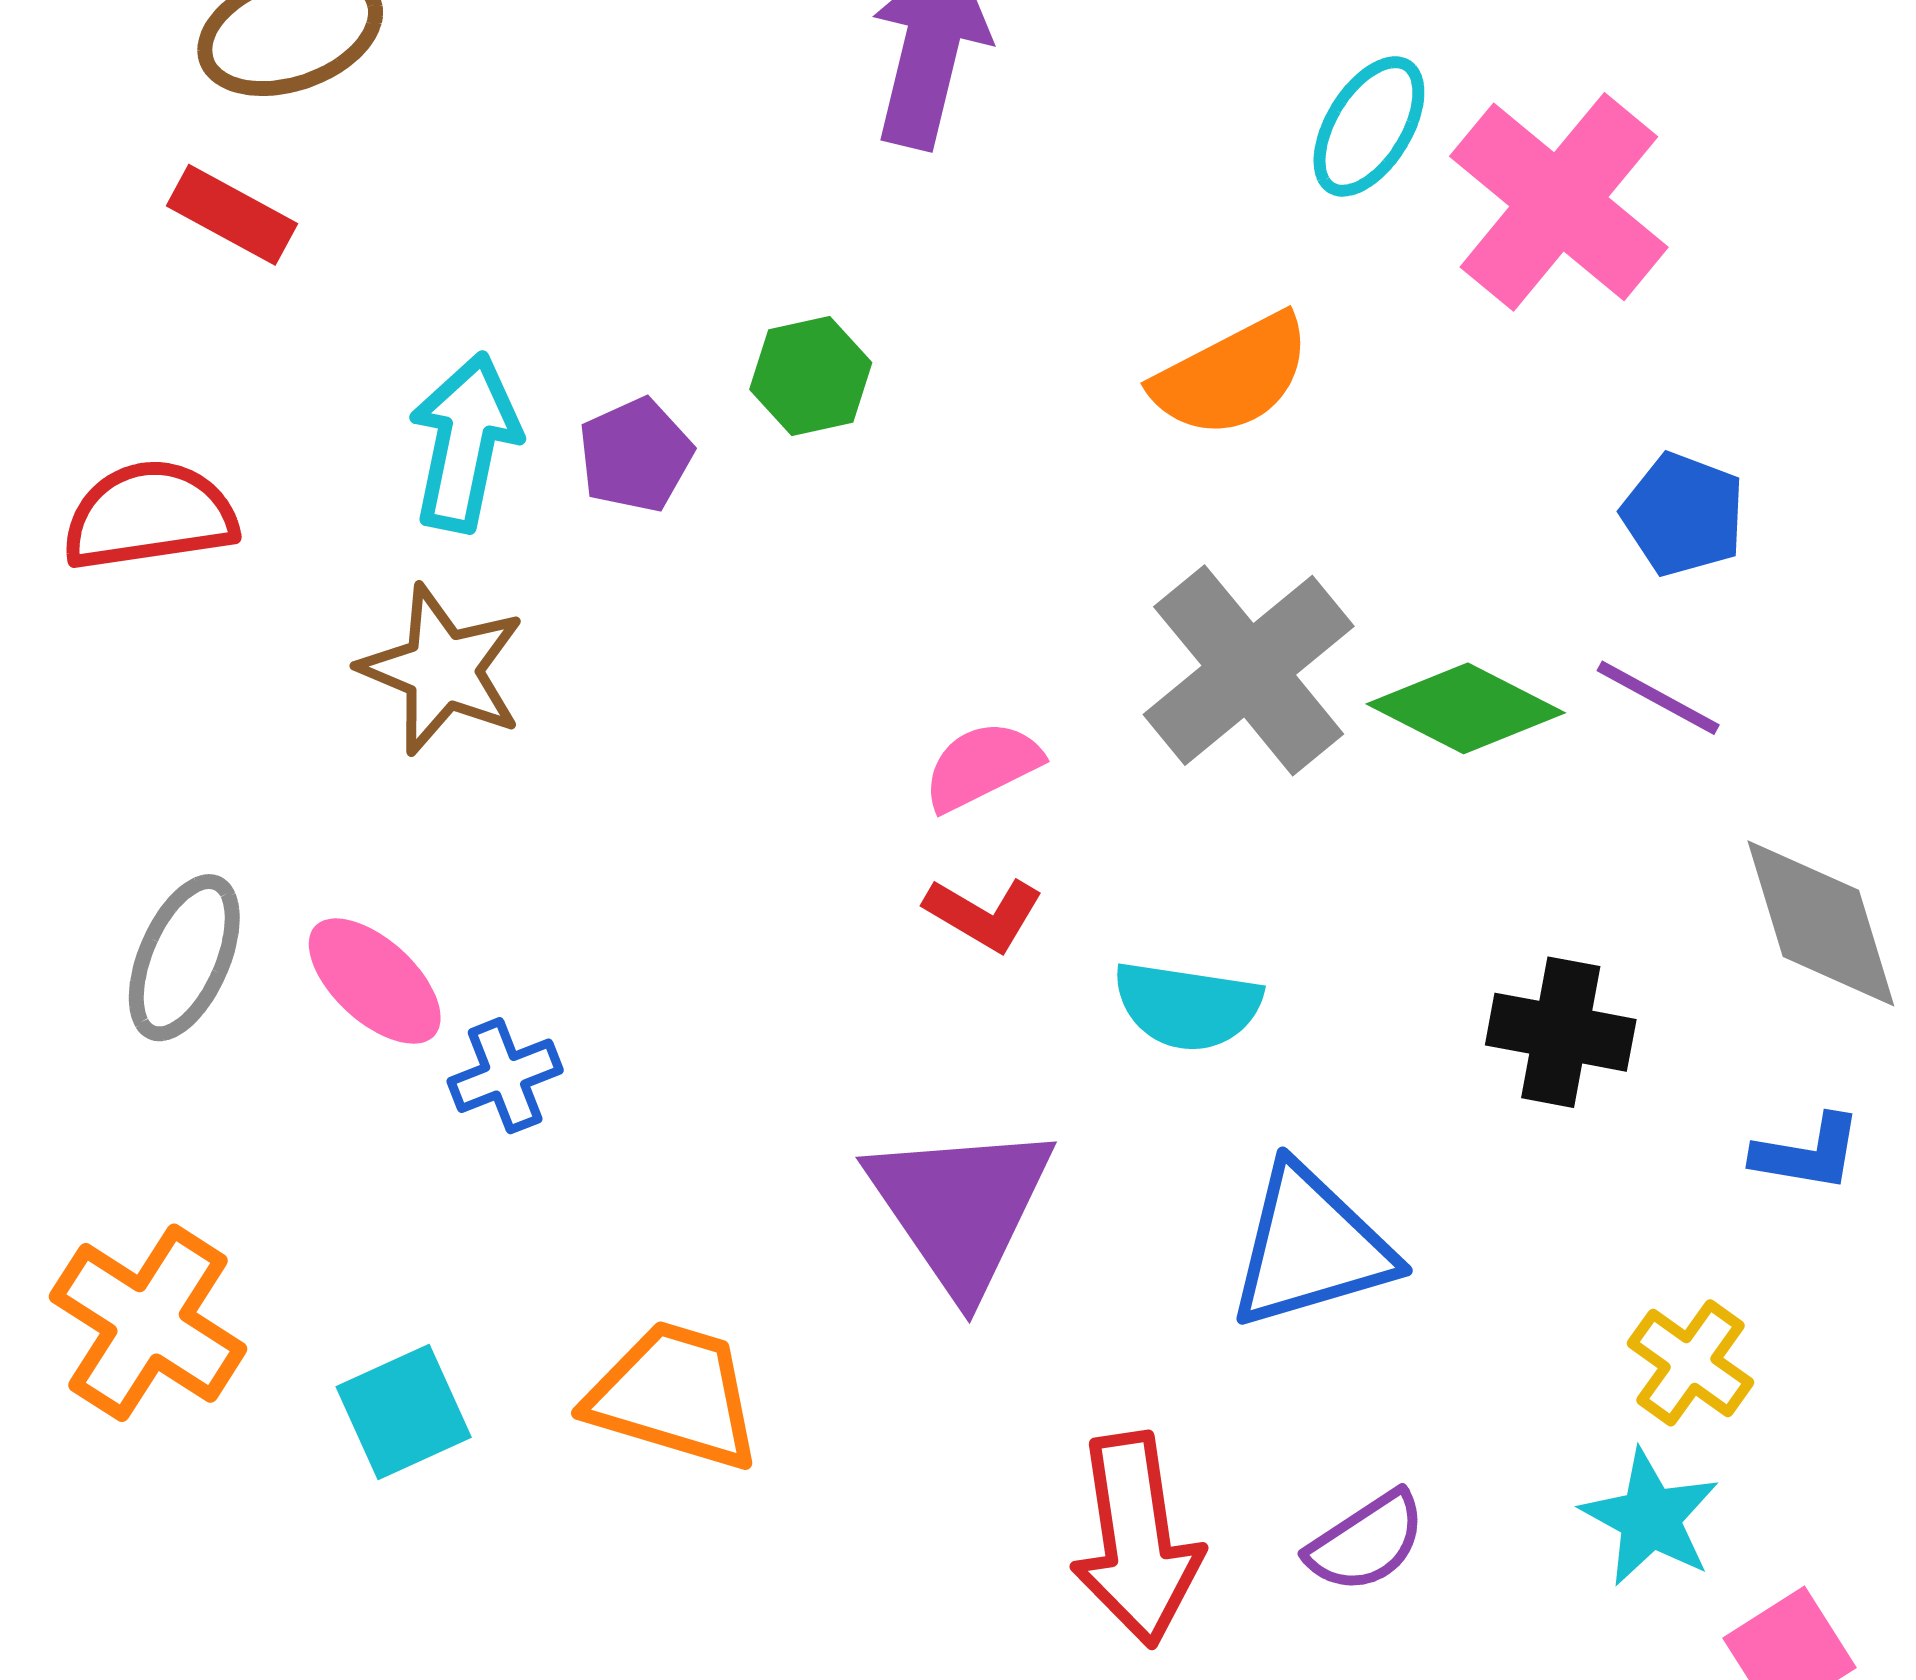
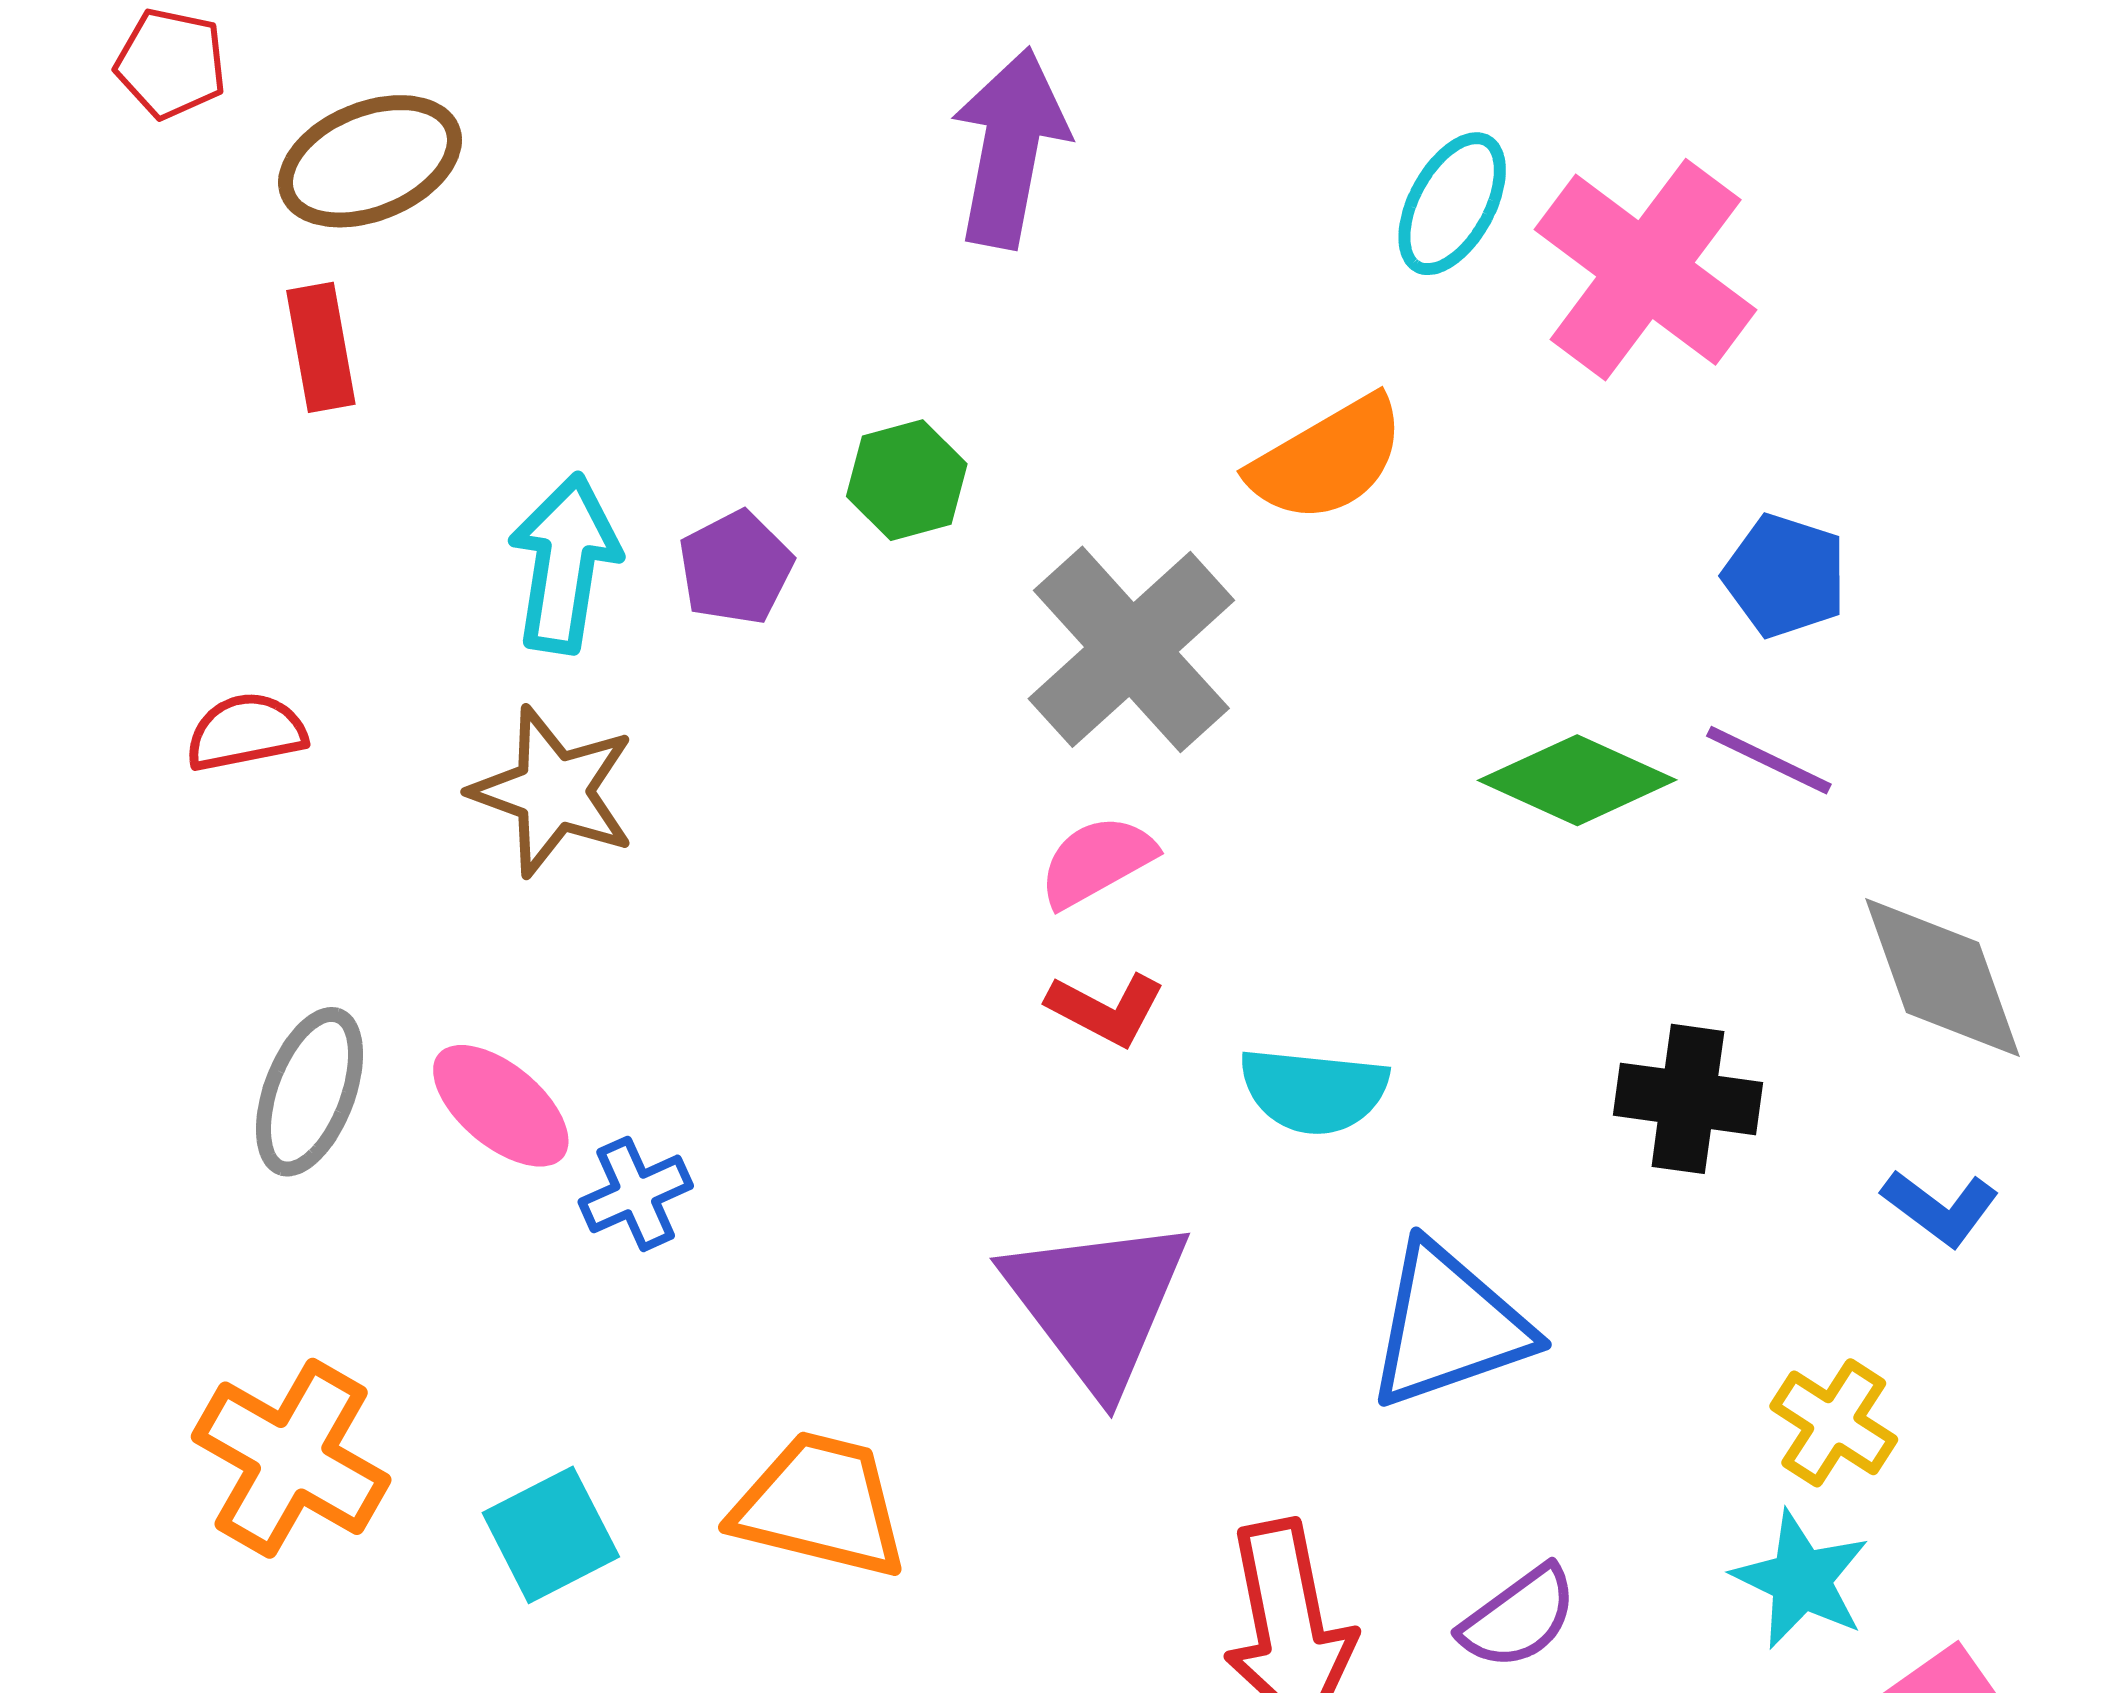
red rectangle: (232, 215) -> (321, 347), turned 54
red semicircle: (150, 516) -> (246, 732), moved, size x0.7
gray cross: (1249, 670) -> (1131, 649), moved
blue L-shape: (1807, 1153) -> (1940, 1208), turned 30

